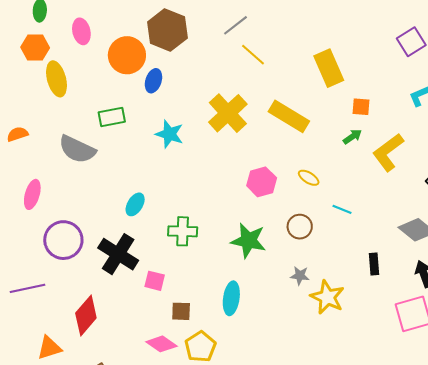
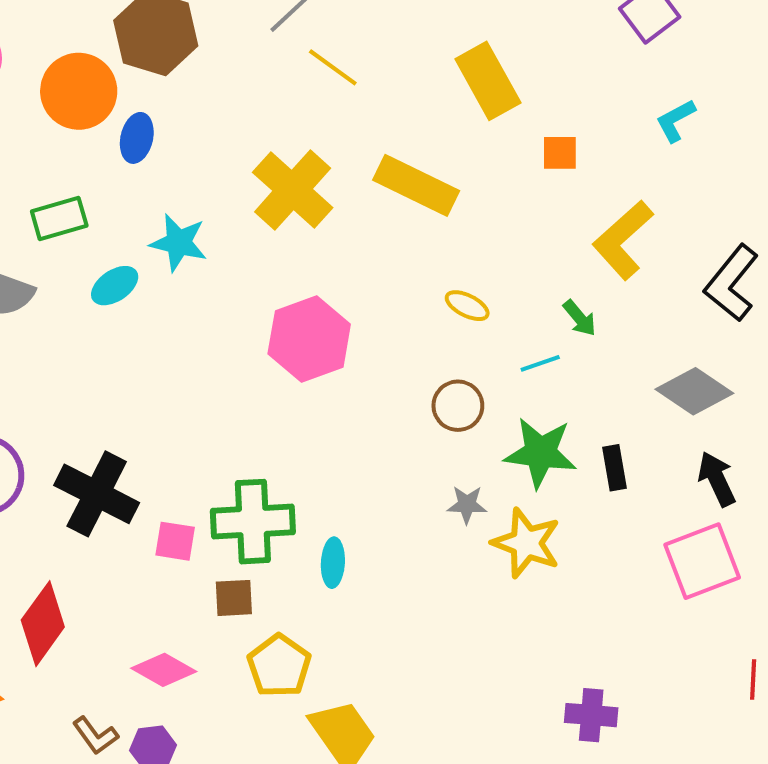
green arrow: (352, 137) -> (580, 318), moved, turned 90
pink hexagon: (262, 182) -> (309, 339), moved, size x1.4
cyan ellipse: (135, 204) -> (115, 286), moved, turned 30
cyan line: (342, 209) -> (540, 363), turned -36
green cross: (183, 231) -> (253, 522), moved, size x1.4
green star: (248, 241) -> (540, 453), moved
cyan ellipse: (231, 298) -> (333, 563), size x0.7
pink diamond: (161, 344) -> (164, 670), moved

